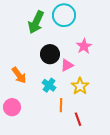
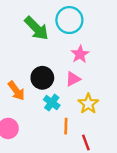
green arrow: (36, 22) -> (36, 28), turned -70
pink star: (84, 46) -> (80, 54), moved
black circle: (50, 54) -> (42, 78), moved

